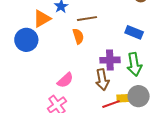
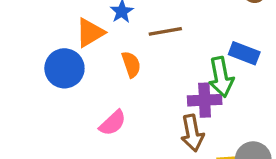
orange semicircle: (78, 36) -> (131, 64), moved
green arrow: (134, 64) -> (221, 77), moved
pink semicircle: (65, 80) -> (113, 123), moved

